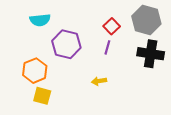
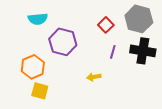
purple line: (107, 47) -> (113, 52), moved

